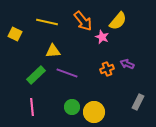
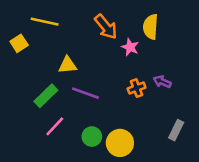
yellow semicircle: (118, 21) -> (151, 27), turned 144
yellow line: (47, 22) -> (45, 22), moved
yellow square: (15, 34) -> (19, 43), turned 32
pink line: (32, 107) -> (55, 126), moved, turned 48

